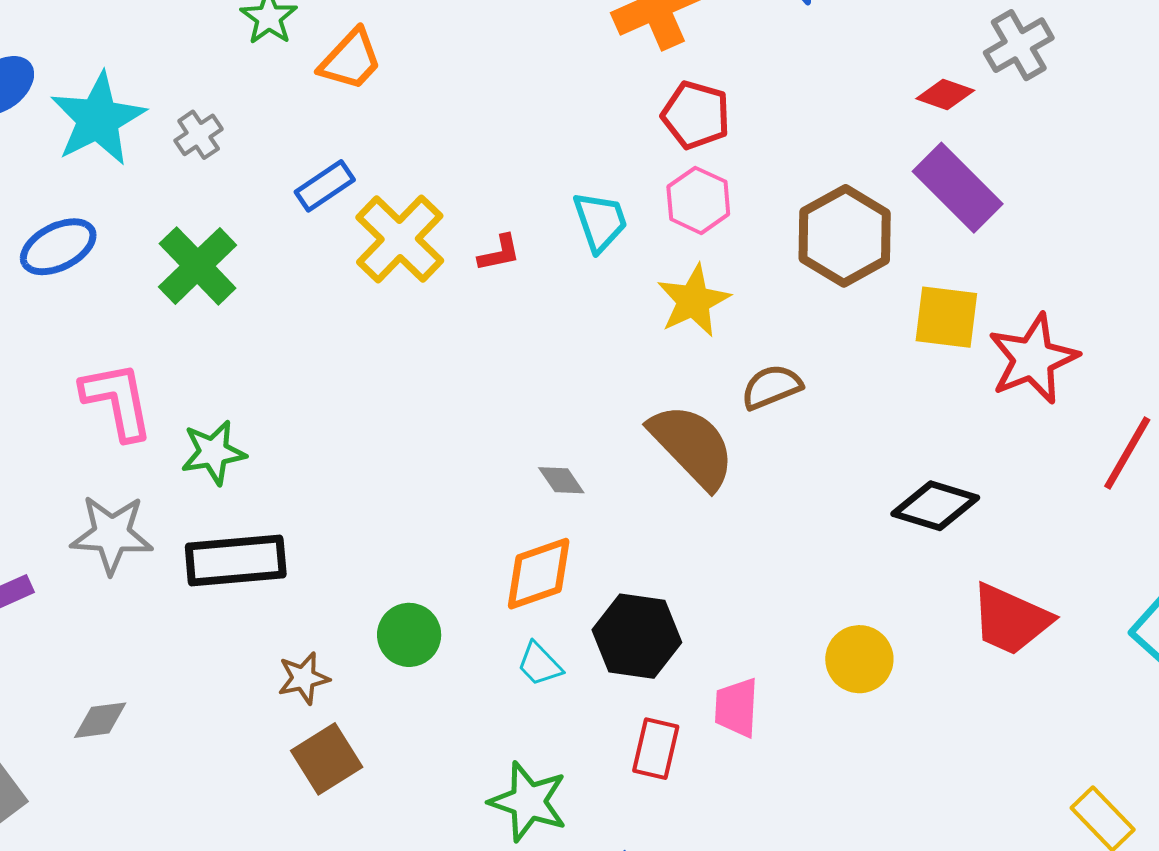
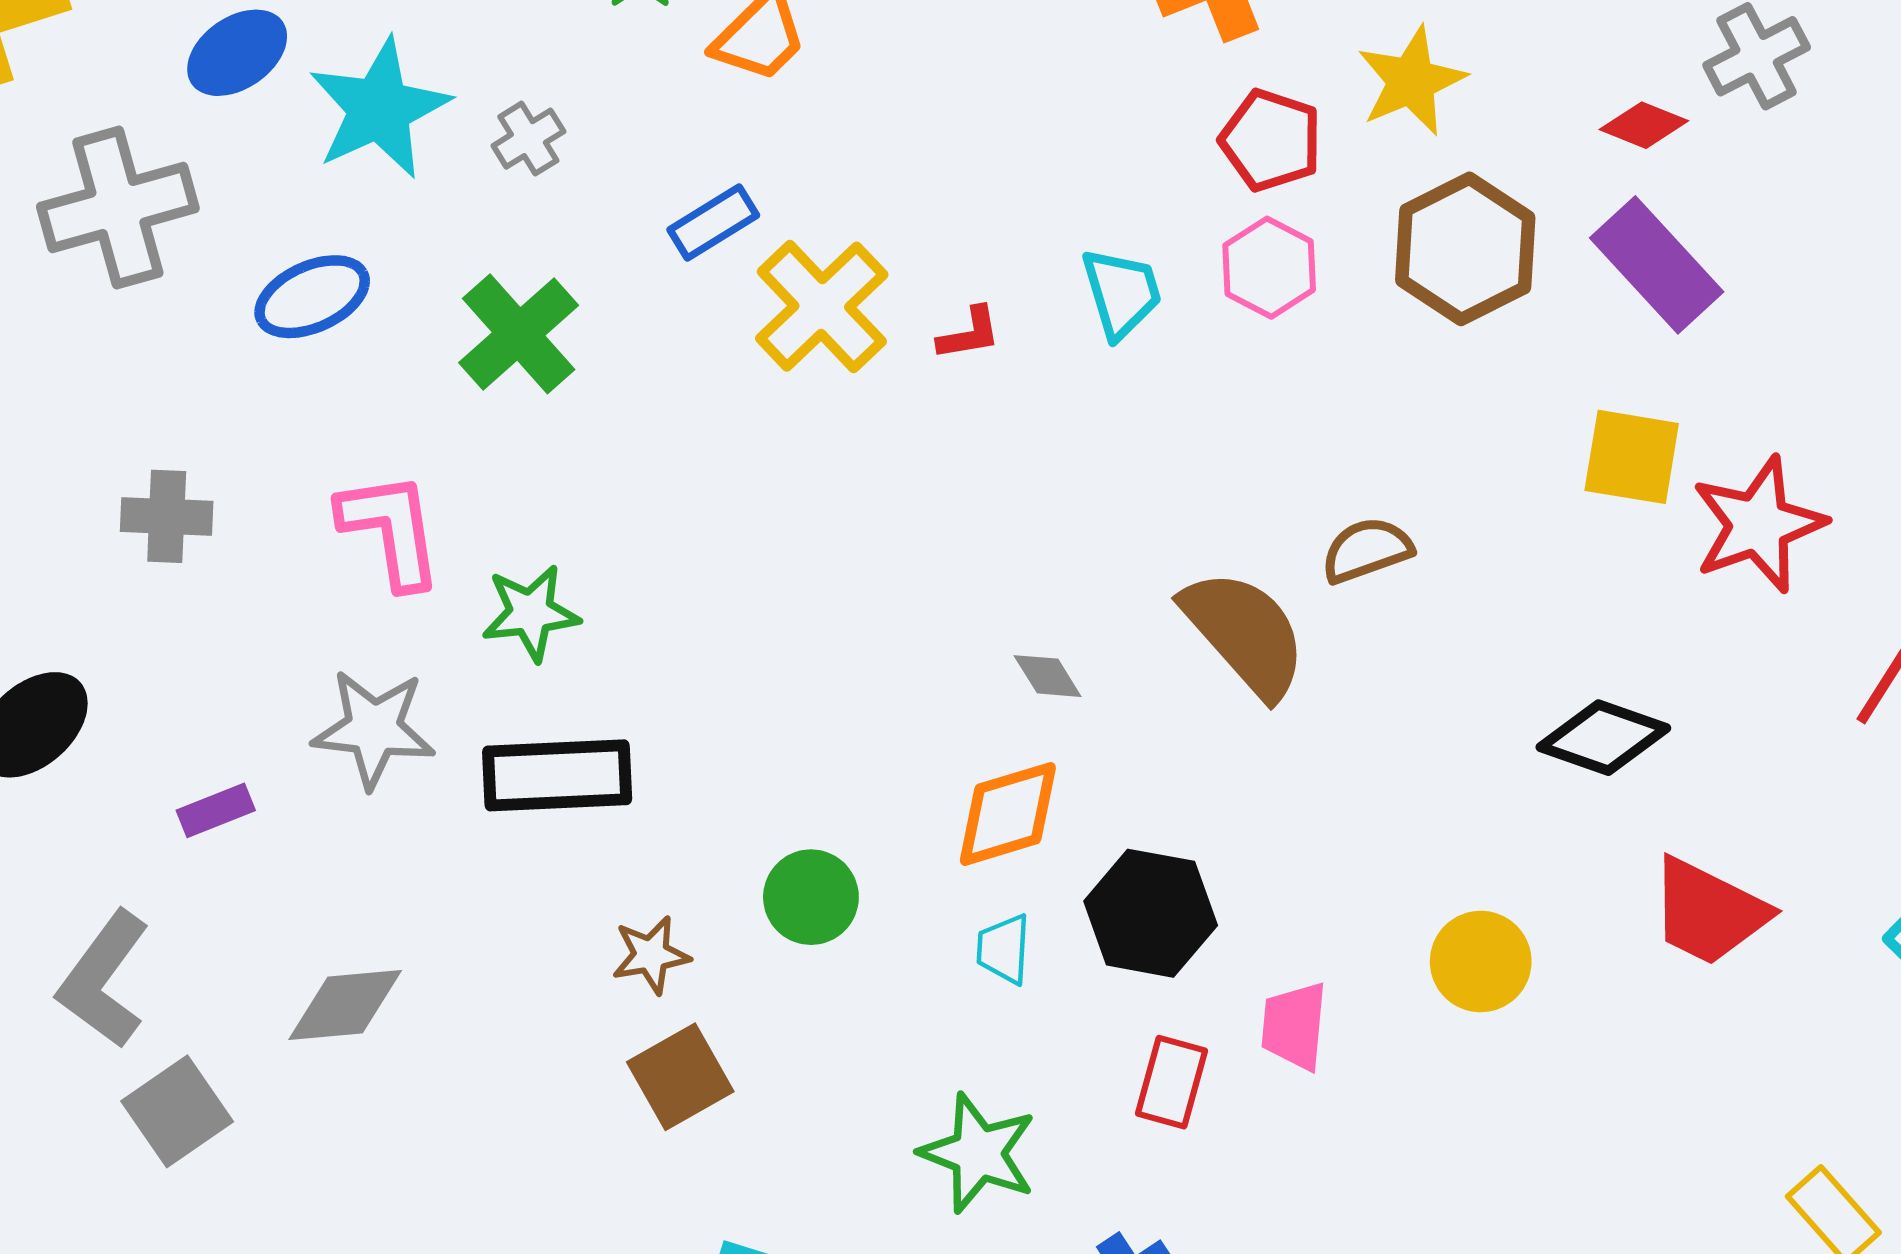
brown hexagon: (845, 236) -> (1465, 249), moved
yellow star: (693, 301) -> (1411, 81), moved
cyan trapezoid: (540, 664) -> (1004, 949), turned 45
gray diamond: (100, 720) -> (345, 1005), size x1.4

